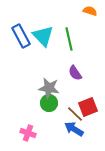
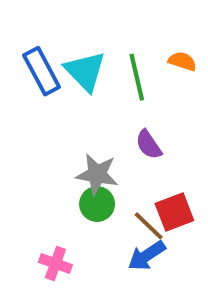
orange semicircle: (90, 11) -> (182, 61), moved
blue arrow: (74, 129) -> (147, 256), turned -66

